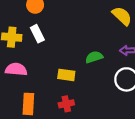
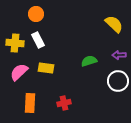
pink semicircle: (16, 69) -> (19, 72), turned -48
yellow rectangle: (66, 75) -> (46, 68), moved

